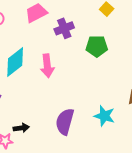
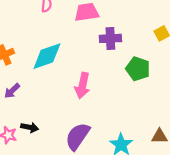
pink arrow: (47, 66) -> (82, 86), moved

